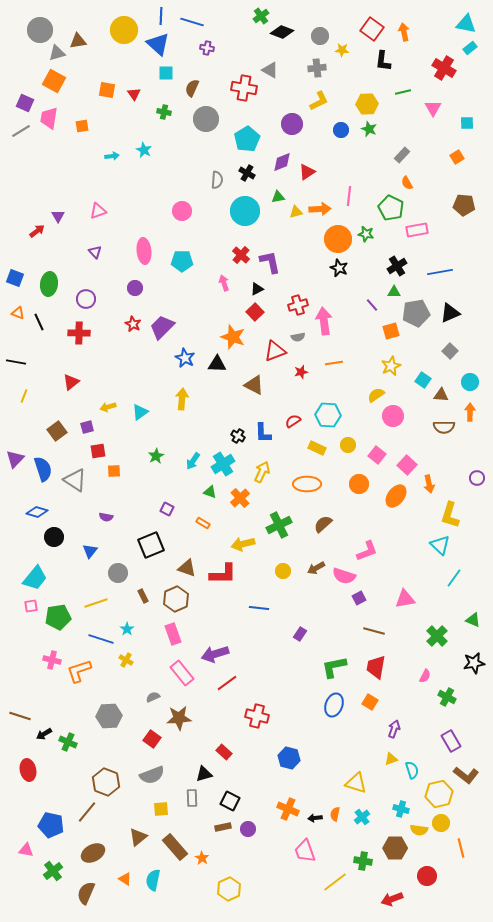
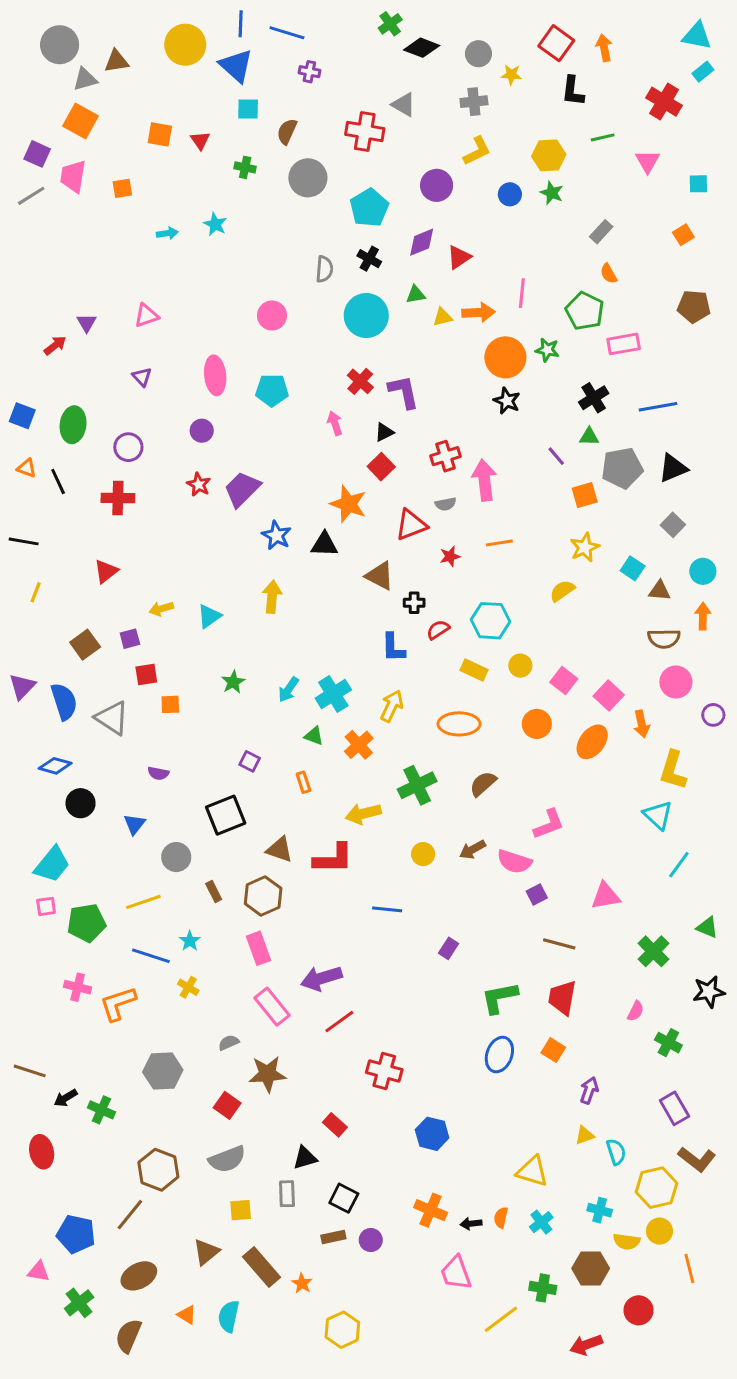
pink circle: (393, 416) -> (676, 682), moved
black cross: (238, 436) -> (414, 603), moved, turned -32
orange rectangle: (203, 523) -> (303, 782), turned 40

